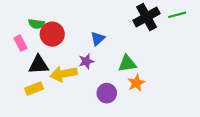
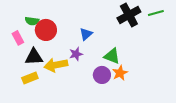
green triangle: (127, 64) -> (112, 56), turned 30
purple circle: (107, 93) -> (102, 75), moved

